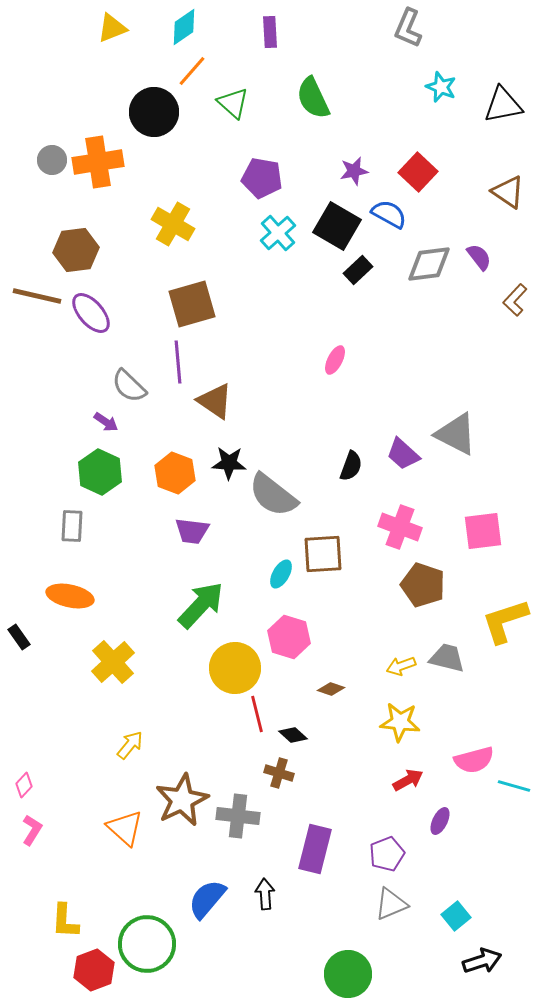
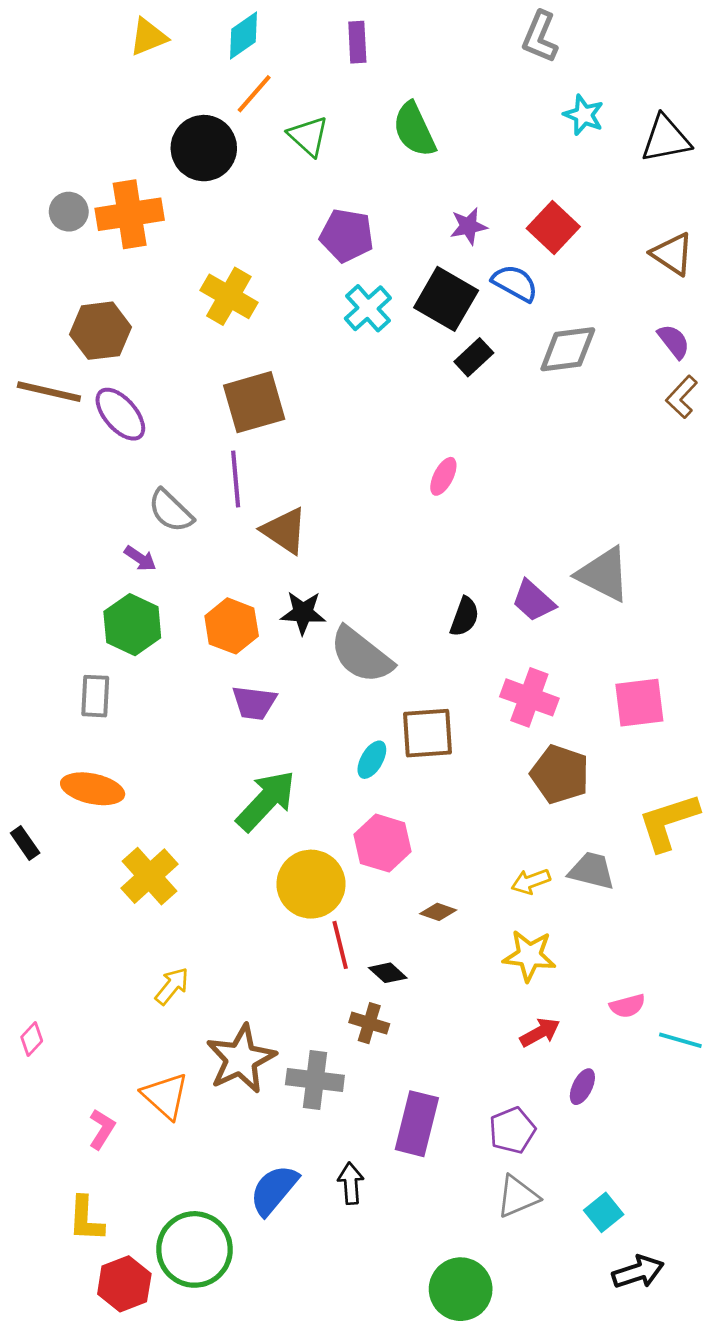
purple semicircle: (479, 257) -> (674, 341), moved
pink semicircle: (474, 760) -> (627, 1006), size x0.7
pink L-shape: (32, 830) -> (102, 1129), moved

